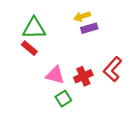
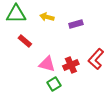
yellow arrow: (82, 16) -> (47, 17), moved, turned 32
green triangle: (34, 28) -> (16, 14), moved

